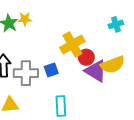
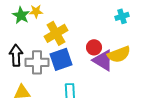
yellow cross: (72, 44) -> (56, 33), moved
blue square: (51, 70) -> (61, 59), size x1.6

